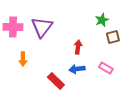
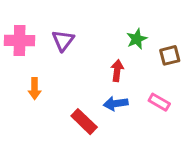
green star: (102, 20) -> (137, 39), moved
purple triangle: (42, 27) -> (63, 40), size x0.7

